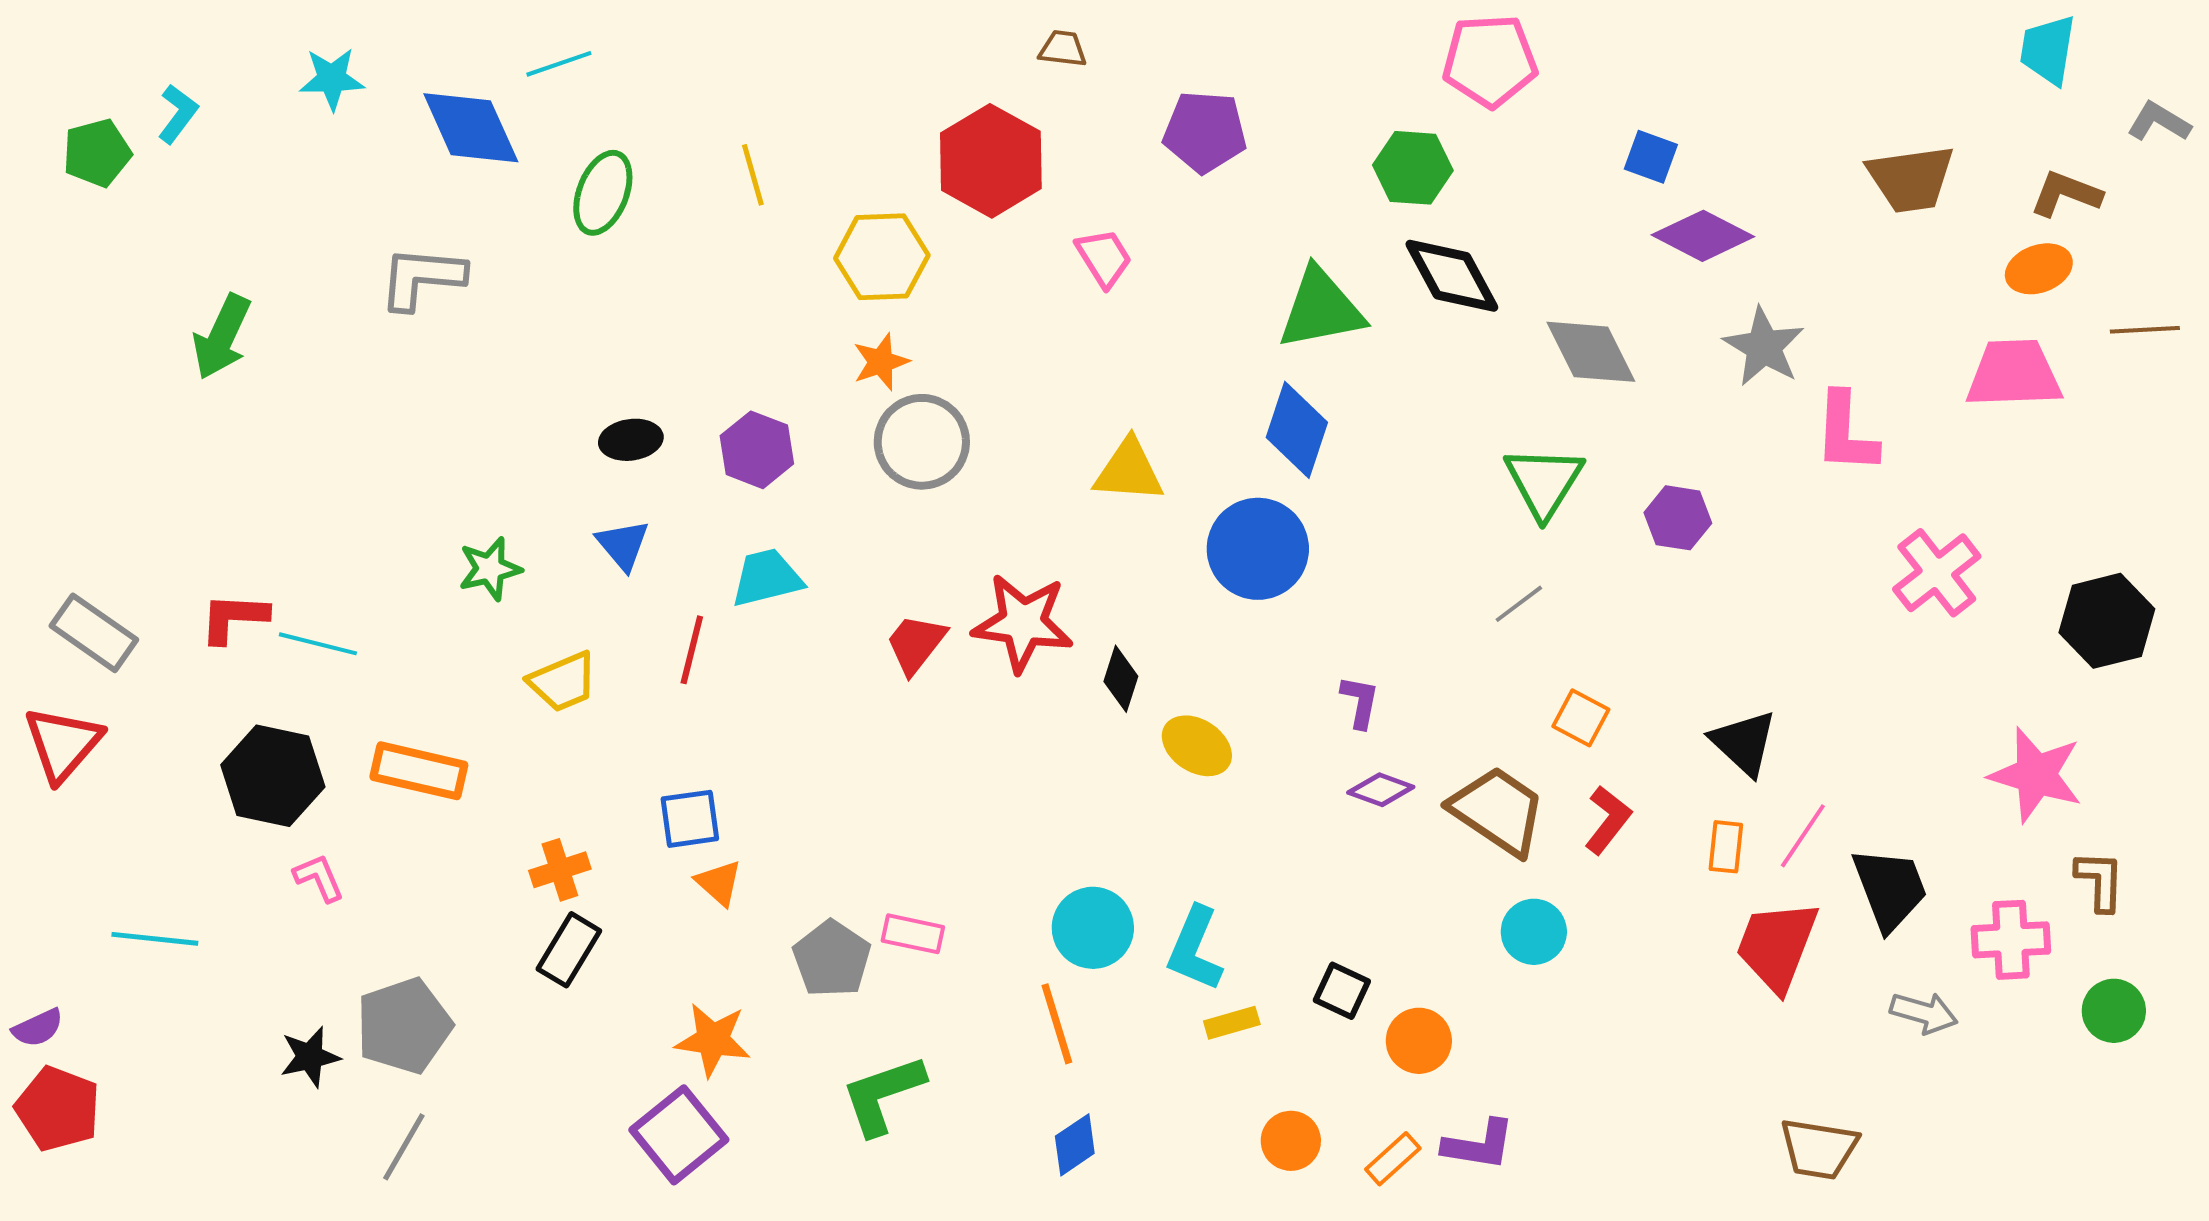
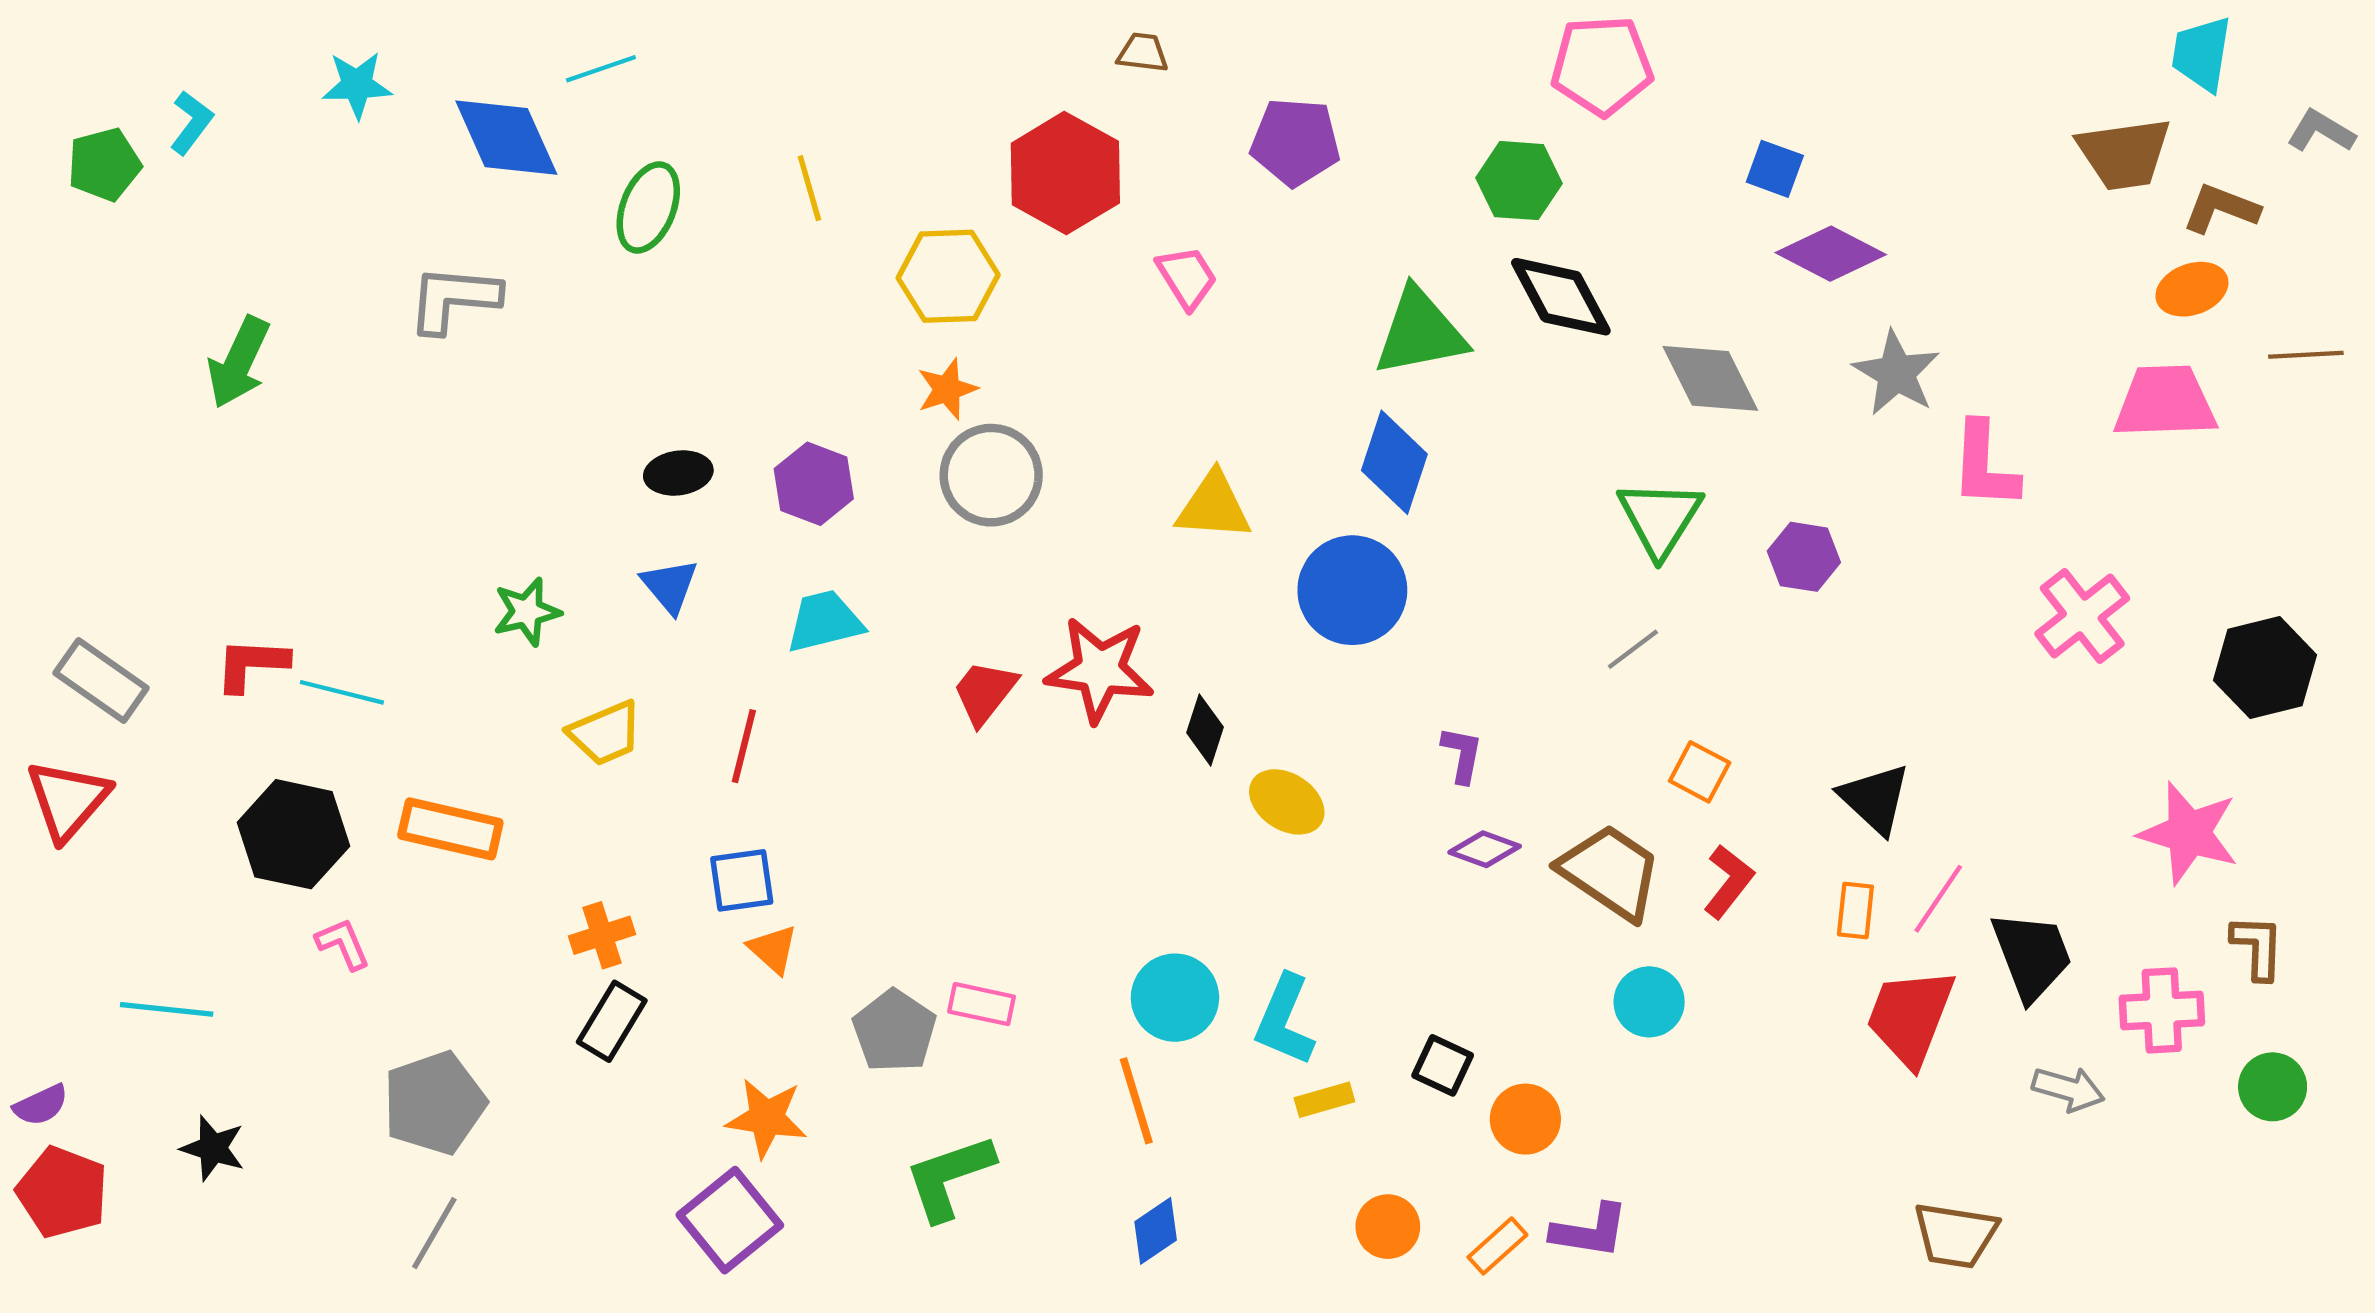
brown trapezoid: (1911, 179) -> (2124, 154), moved
red line: (692, 650) -> (744, 746), moved
black star: (310, 1057) -> (213, 1148), moved, turned 30

